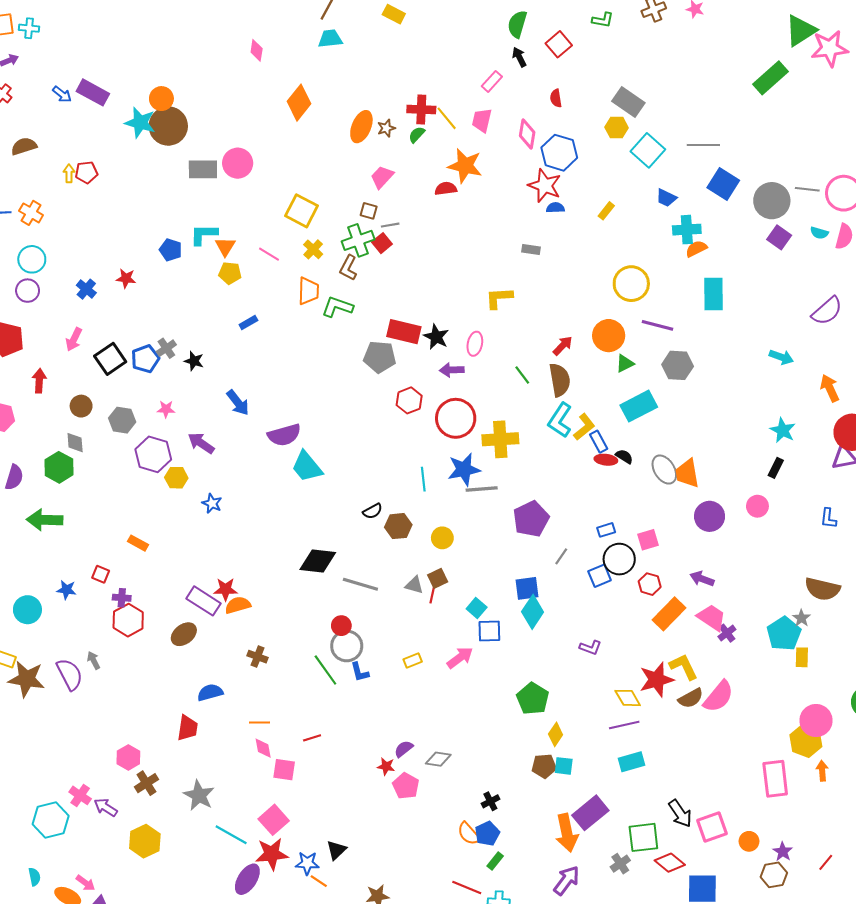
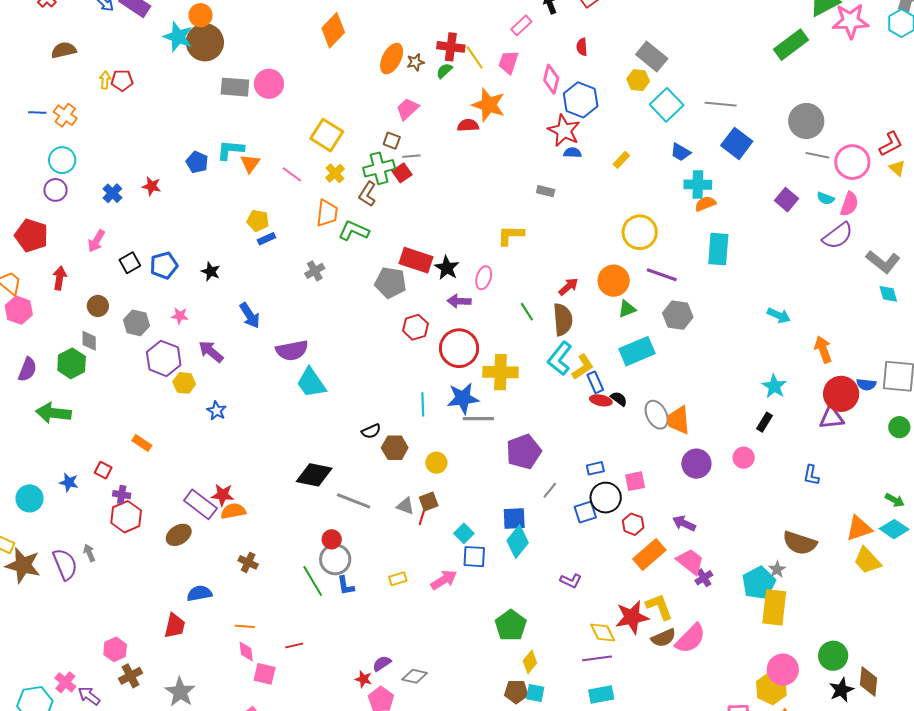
gray circle: (772, 201) -> (806, 121), moved
yellow pentagon: (230, 273) -> (258, 221), moved
purple semicircle: (827, 311) -> (838, 236), moved
gray cross: (166, 348) -> (315, 271), moved
black square: (110, 359) -> (130, 263), size x0.7
yellow rectangle: (802, 657) -> (774, 607), size x1.8

